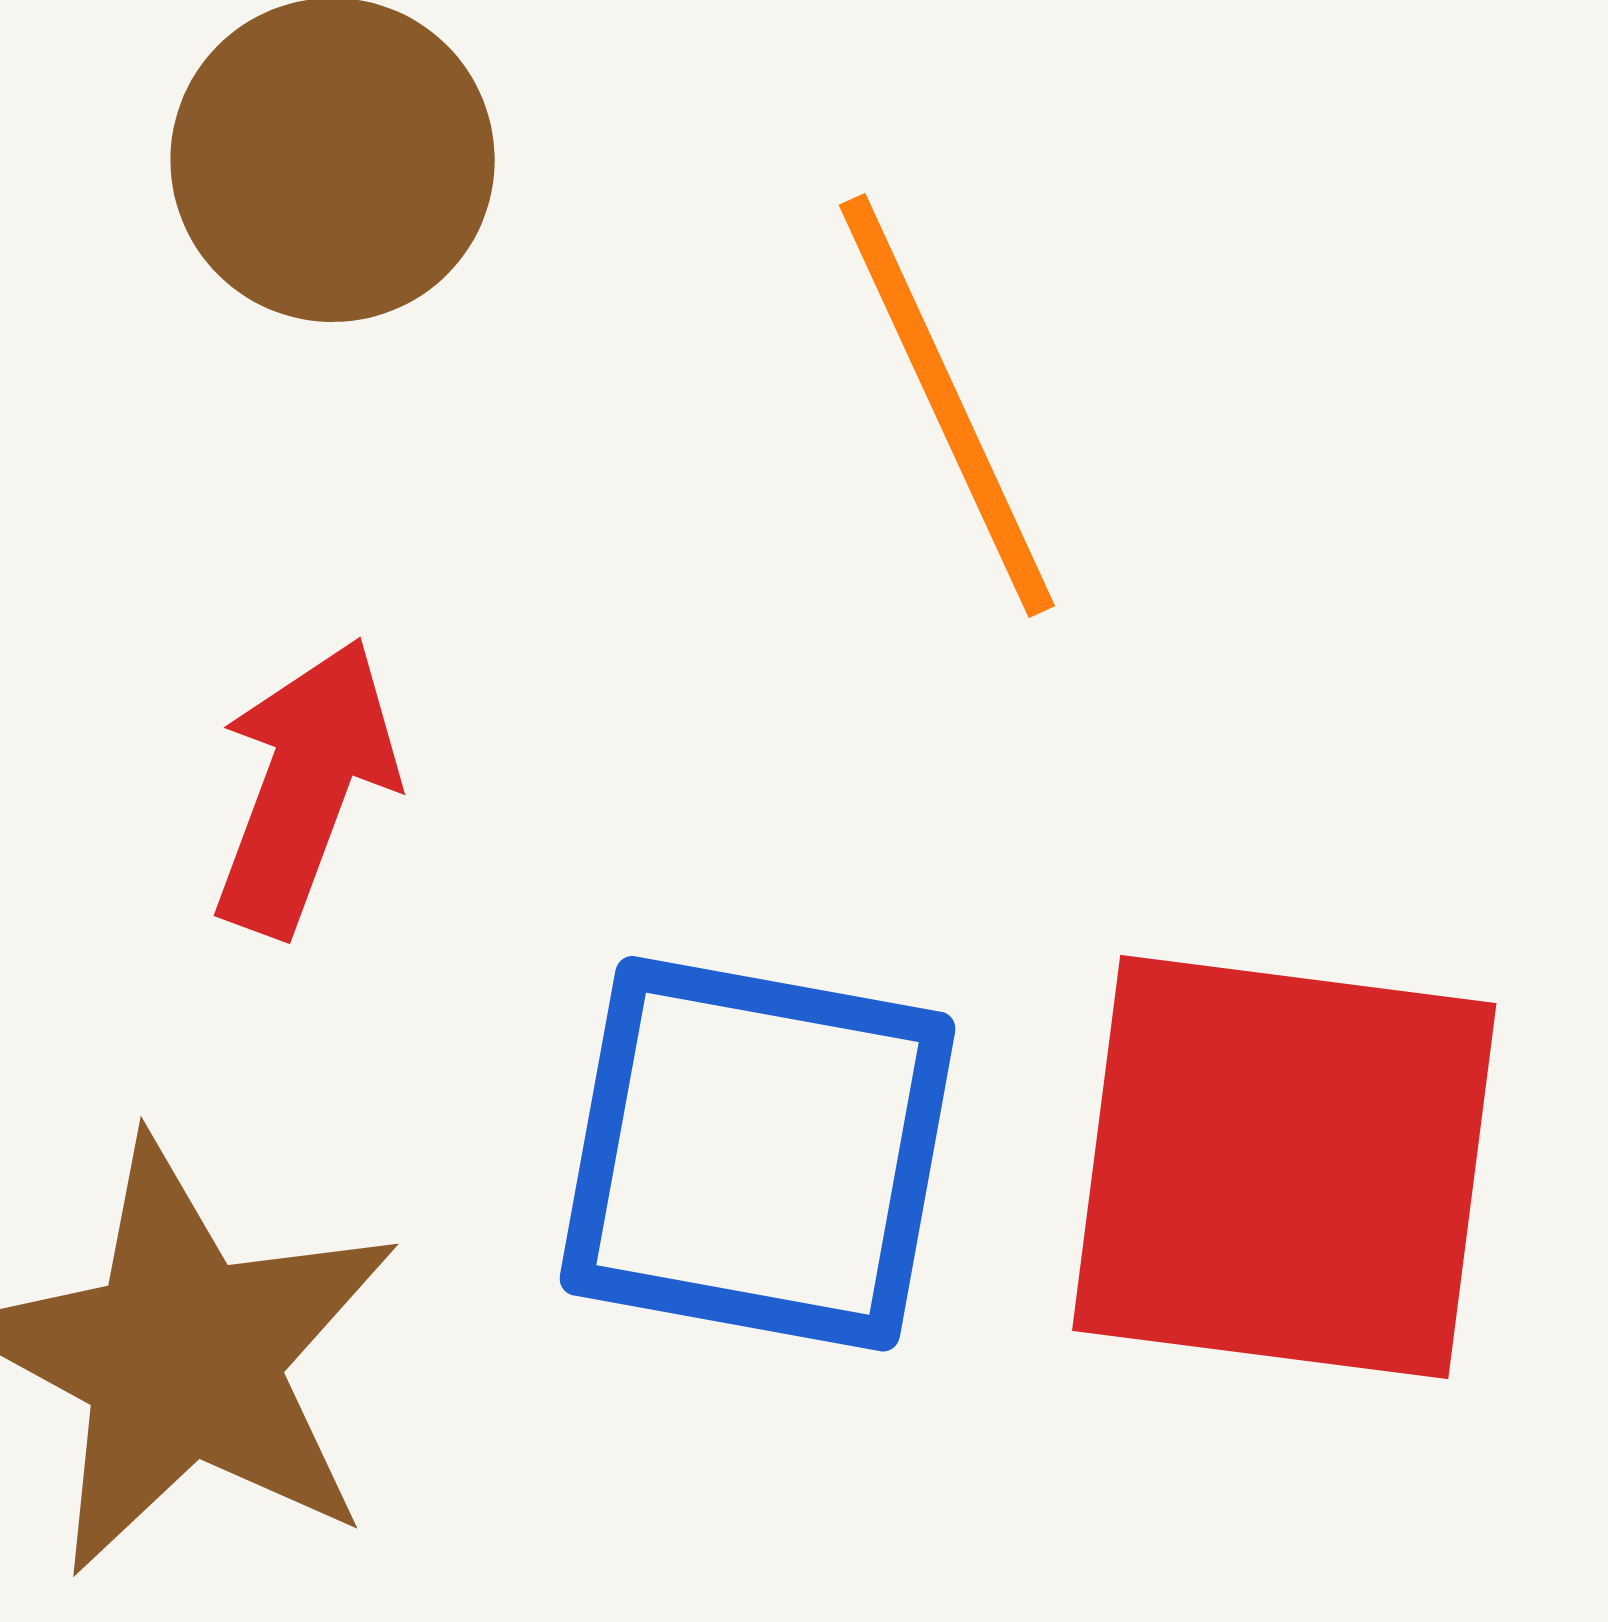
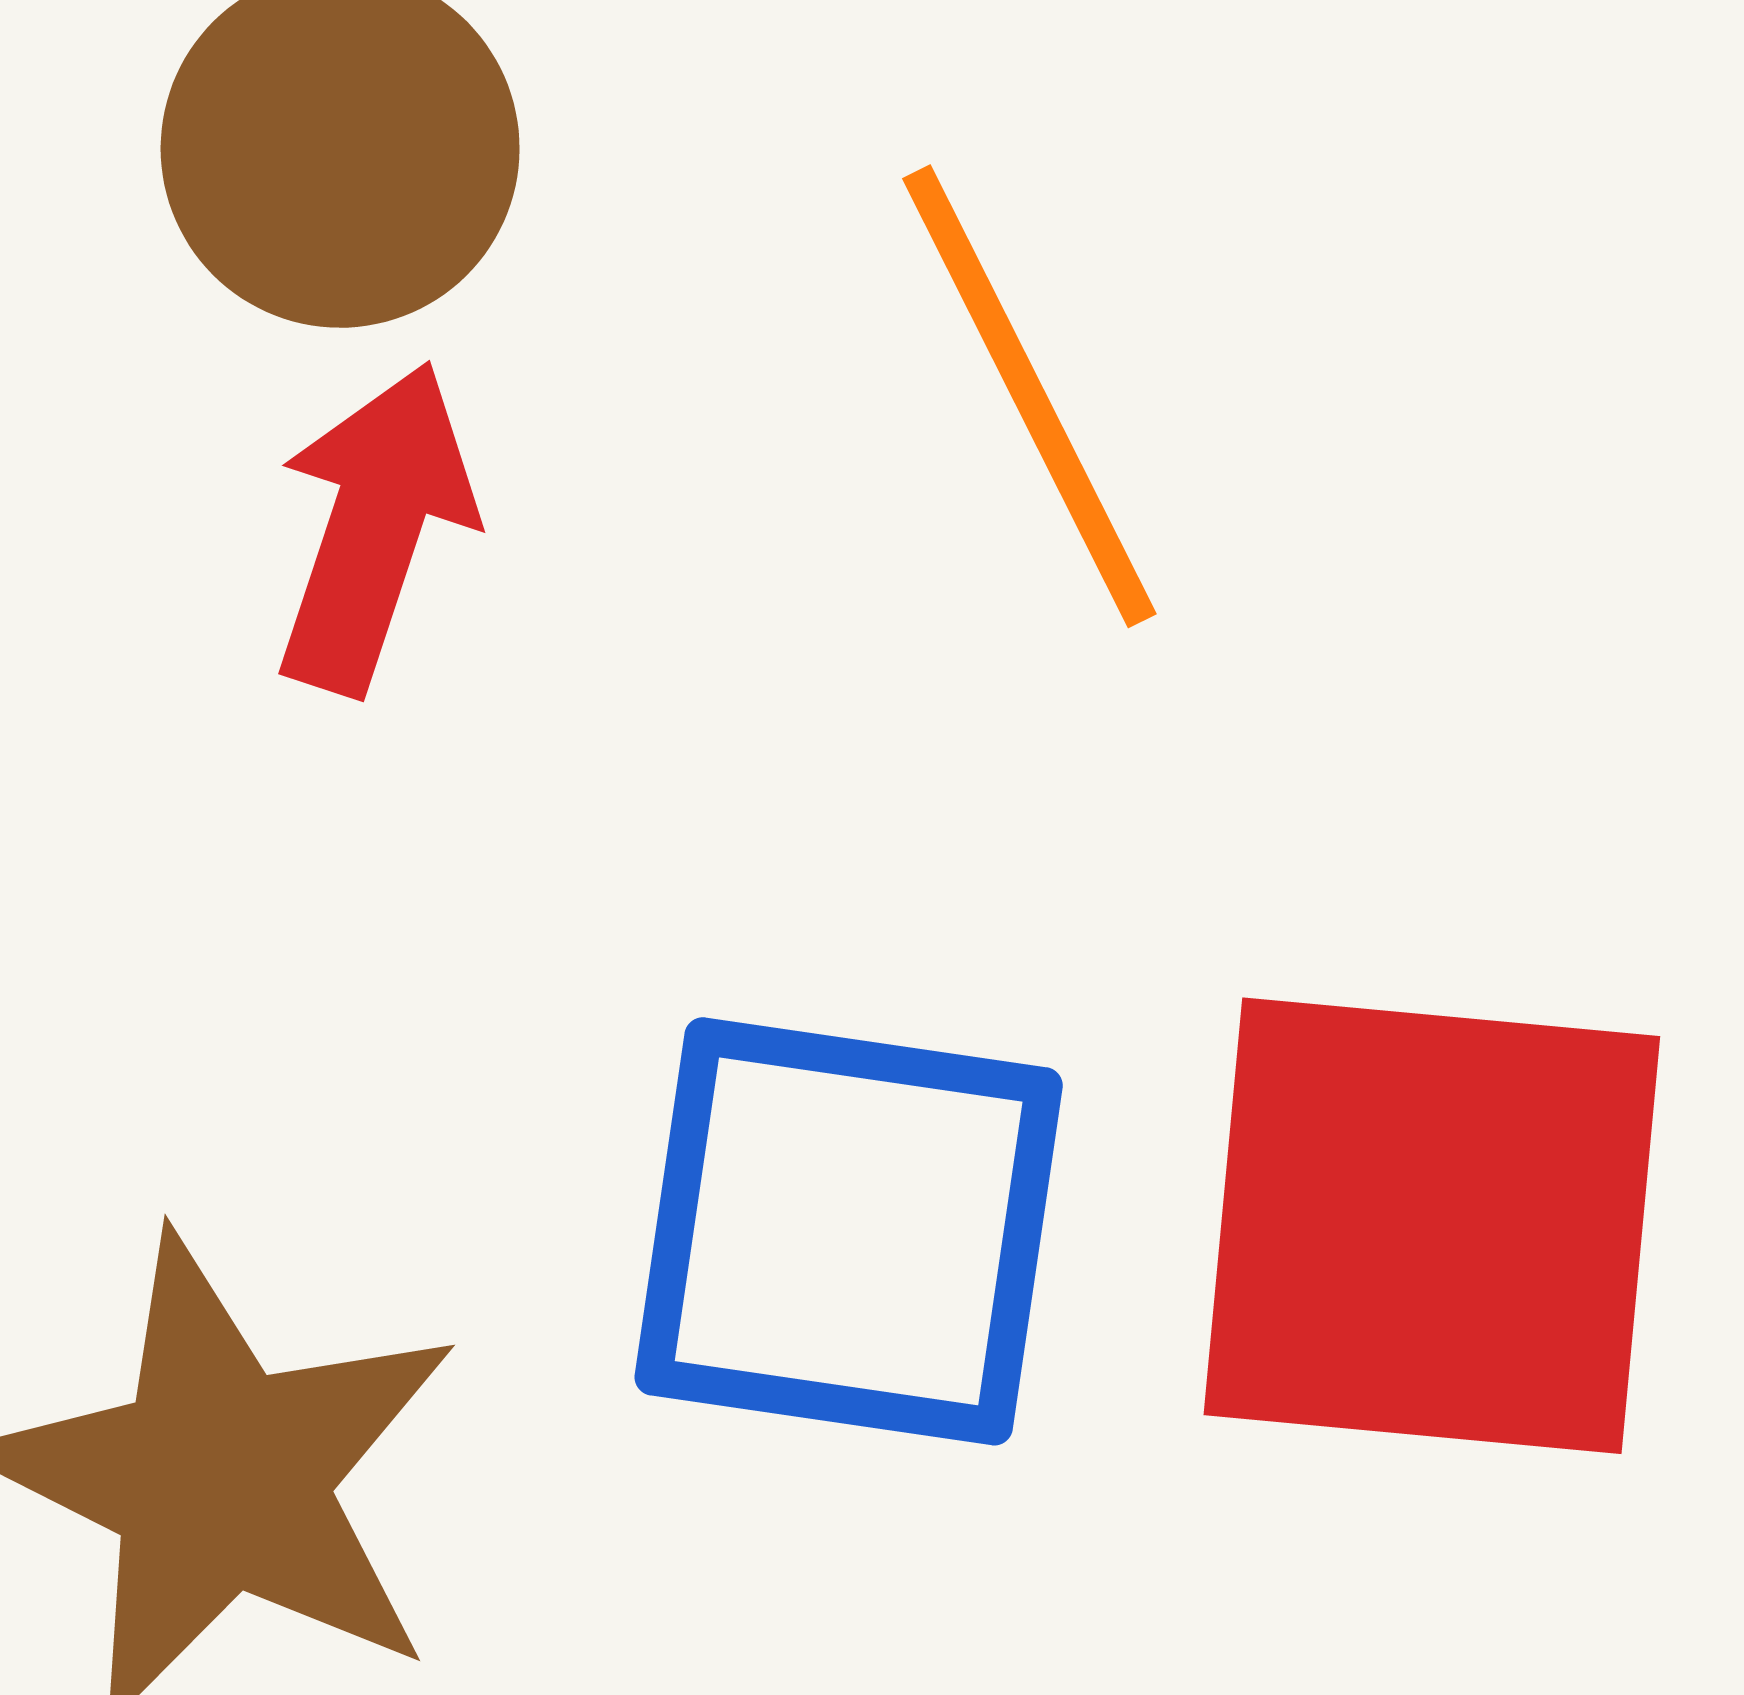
red arrow: (305, 787) -> (374, 528), moved

